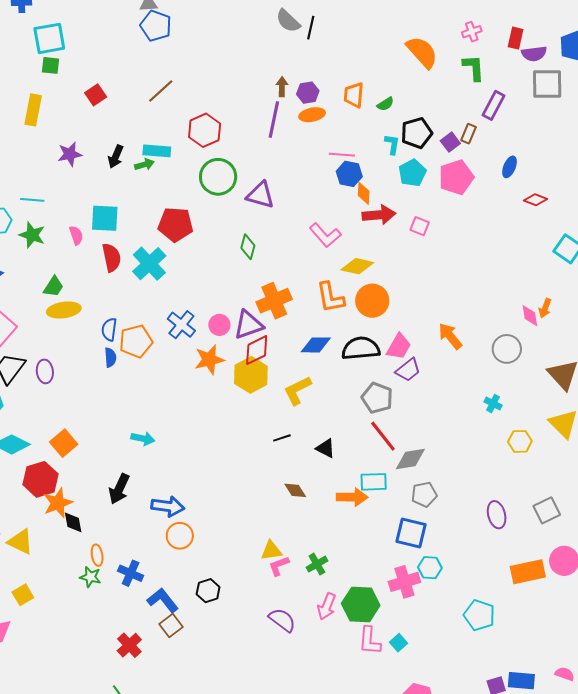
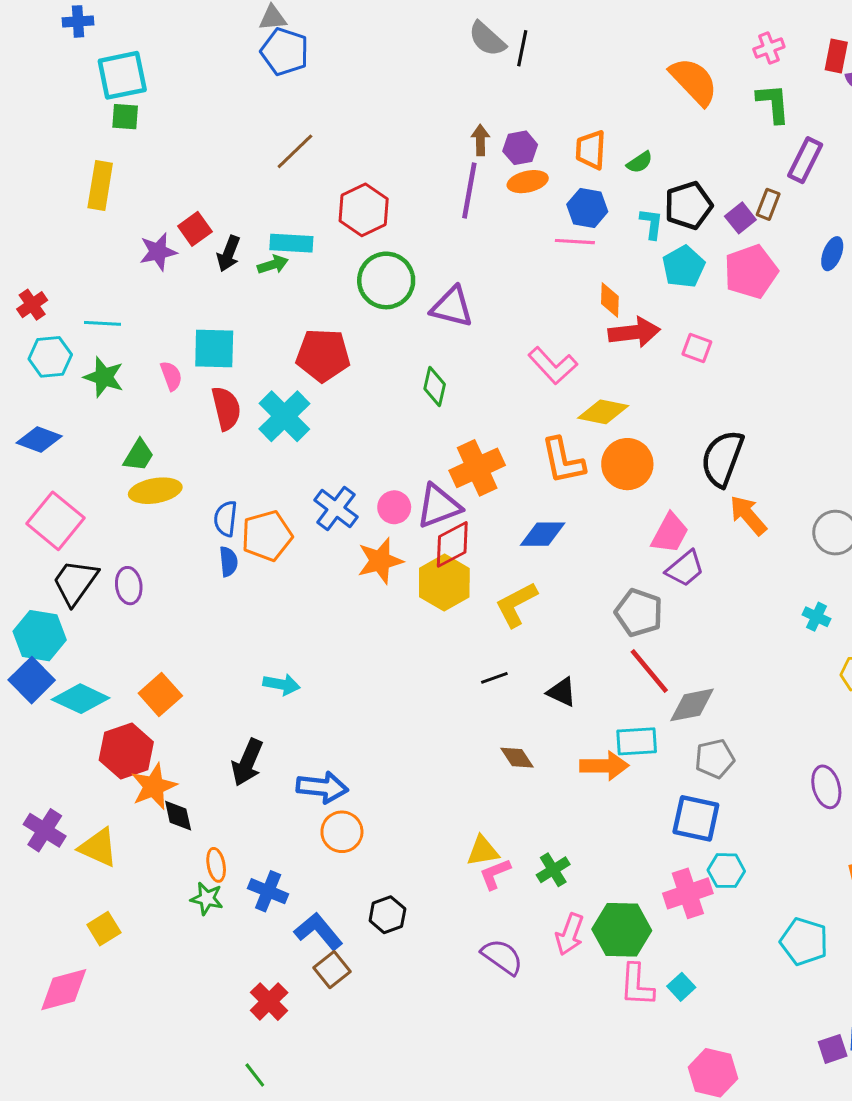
red square: (96, 95) -> (195, 229), moved
blue hexagon: (349, 174) -> (587, 208), moved
black semicircle: (361, 348) -> (722, 458), moved, turned -63

